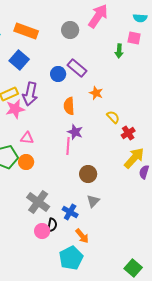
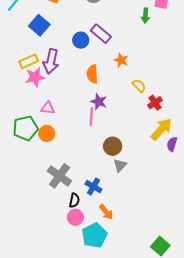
gray triangle: (93, 201) -> (120, 165), moved
pink circle: (42, 231) -> (75, 217), moved

